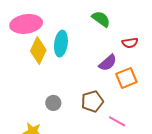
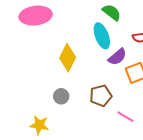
cyan ellipse: (61, 44) -> (102, 36), moved, turned -30
yellow diamond: (38, 51) -> (68, 58), moved

